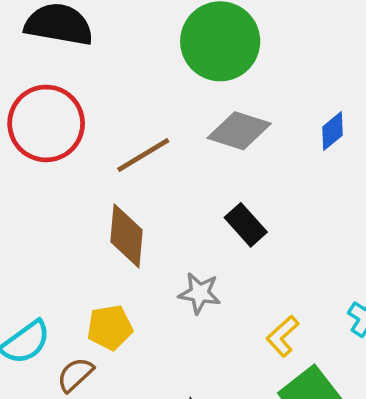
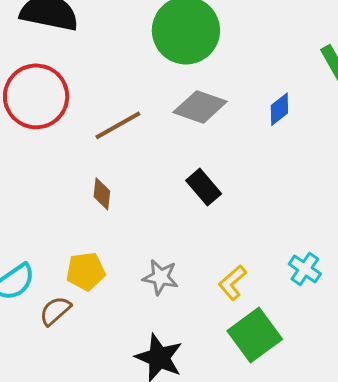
brown diamond: (126, 236) -> (102, 194), size x0.6
gray star: (200, 293) -> (161, 277), moved

